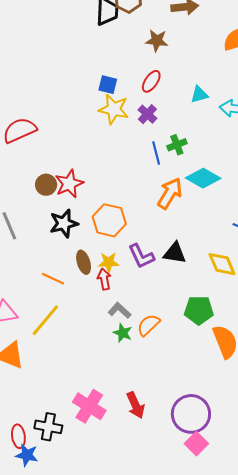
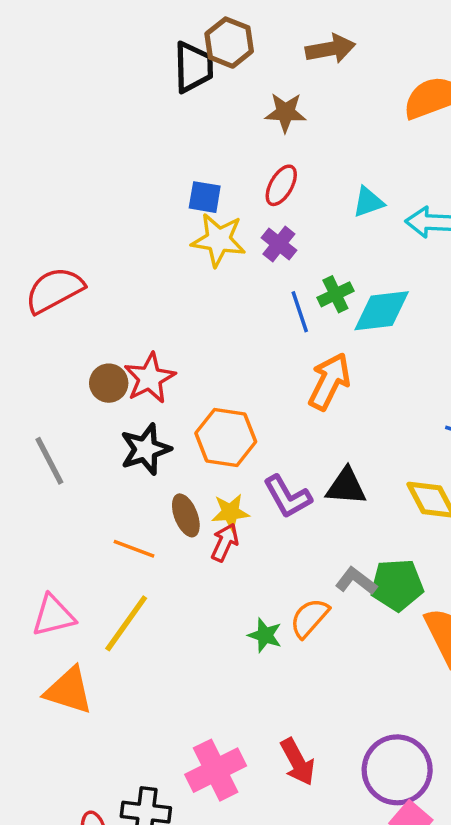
cyan diamond: (203, 178) -> (382, 311), moved, turned -32
red arrow: (104, 279) -> (225, 542), turned 40
gray L-shape: (120, 310) -> (356, 581), moved
pink cross: (89, 406) -> (216, 770), turned 36

